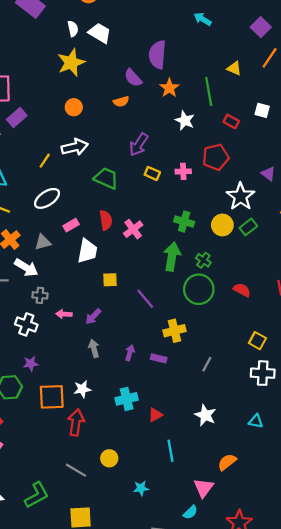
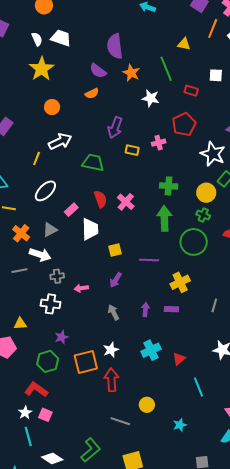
yellow circle: (222, 225) -> (206, 193), moved
green cross: (203, 260) -> (203, 215), moved
purple line: (145, 299) -> (149, 260), turned -36
purple arrow: (93, 316) -> (116, 280), moved

